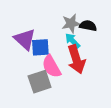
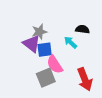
gray star: (71, 24) -> (39, 32), moved
red arrow: (76, 59) -> (85, 79), moved

